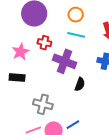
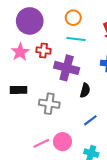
pink star: (21, 52) -> (20, 52), moved
gray cross: (43, 104) -> (49, 104), moved
blue line: (73, 125) -> (90, 120), moved

